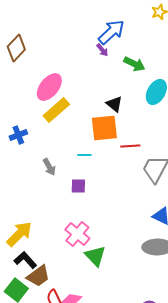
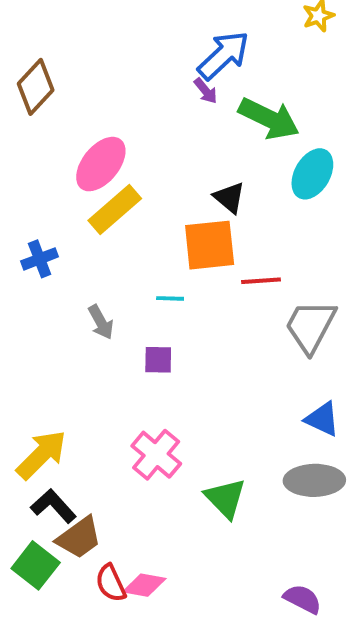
green arrow: (134, 64) -> (269, 119), size x1.4
green triangle: (95, 256) -> (225, 498), moved

